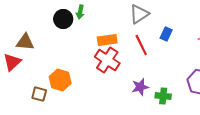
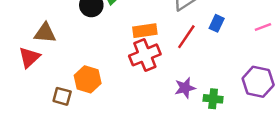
red line: (141, 45) -> (186, 37), turned 60
red cross: (107, 60) -> (145, 55), turned 35

